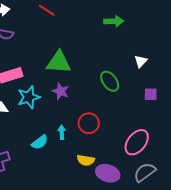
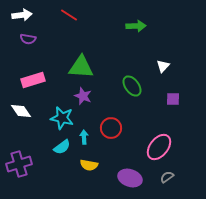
cyan star: (29, 97) -> (62, 118), moved, turned 30
yellow semicircle: (86, 160) -> (89, 165), moved
gray semicircle: (145, 172) -> (167, 177), size x0.6

